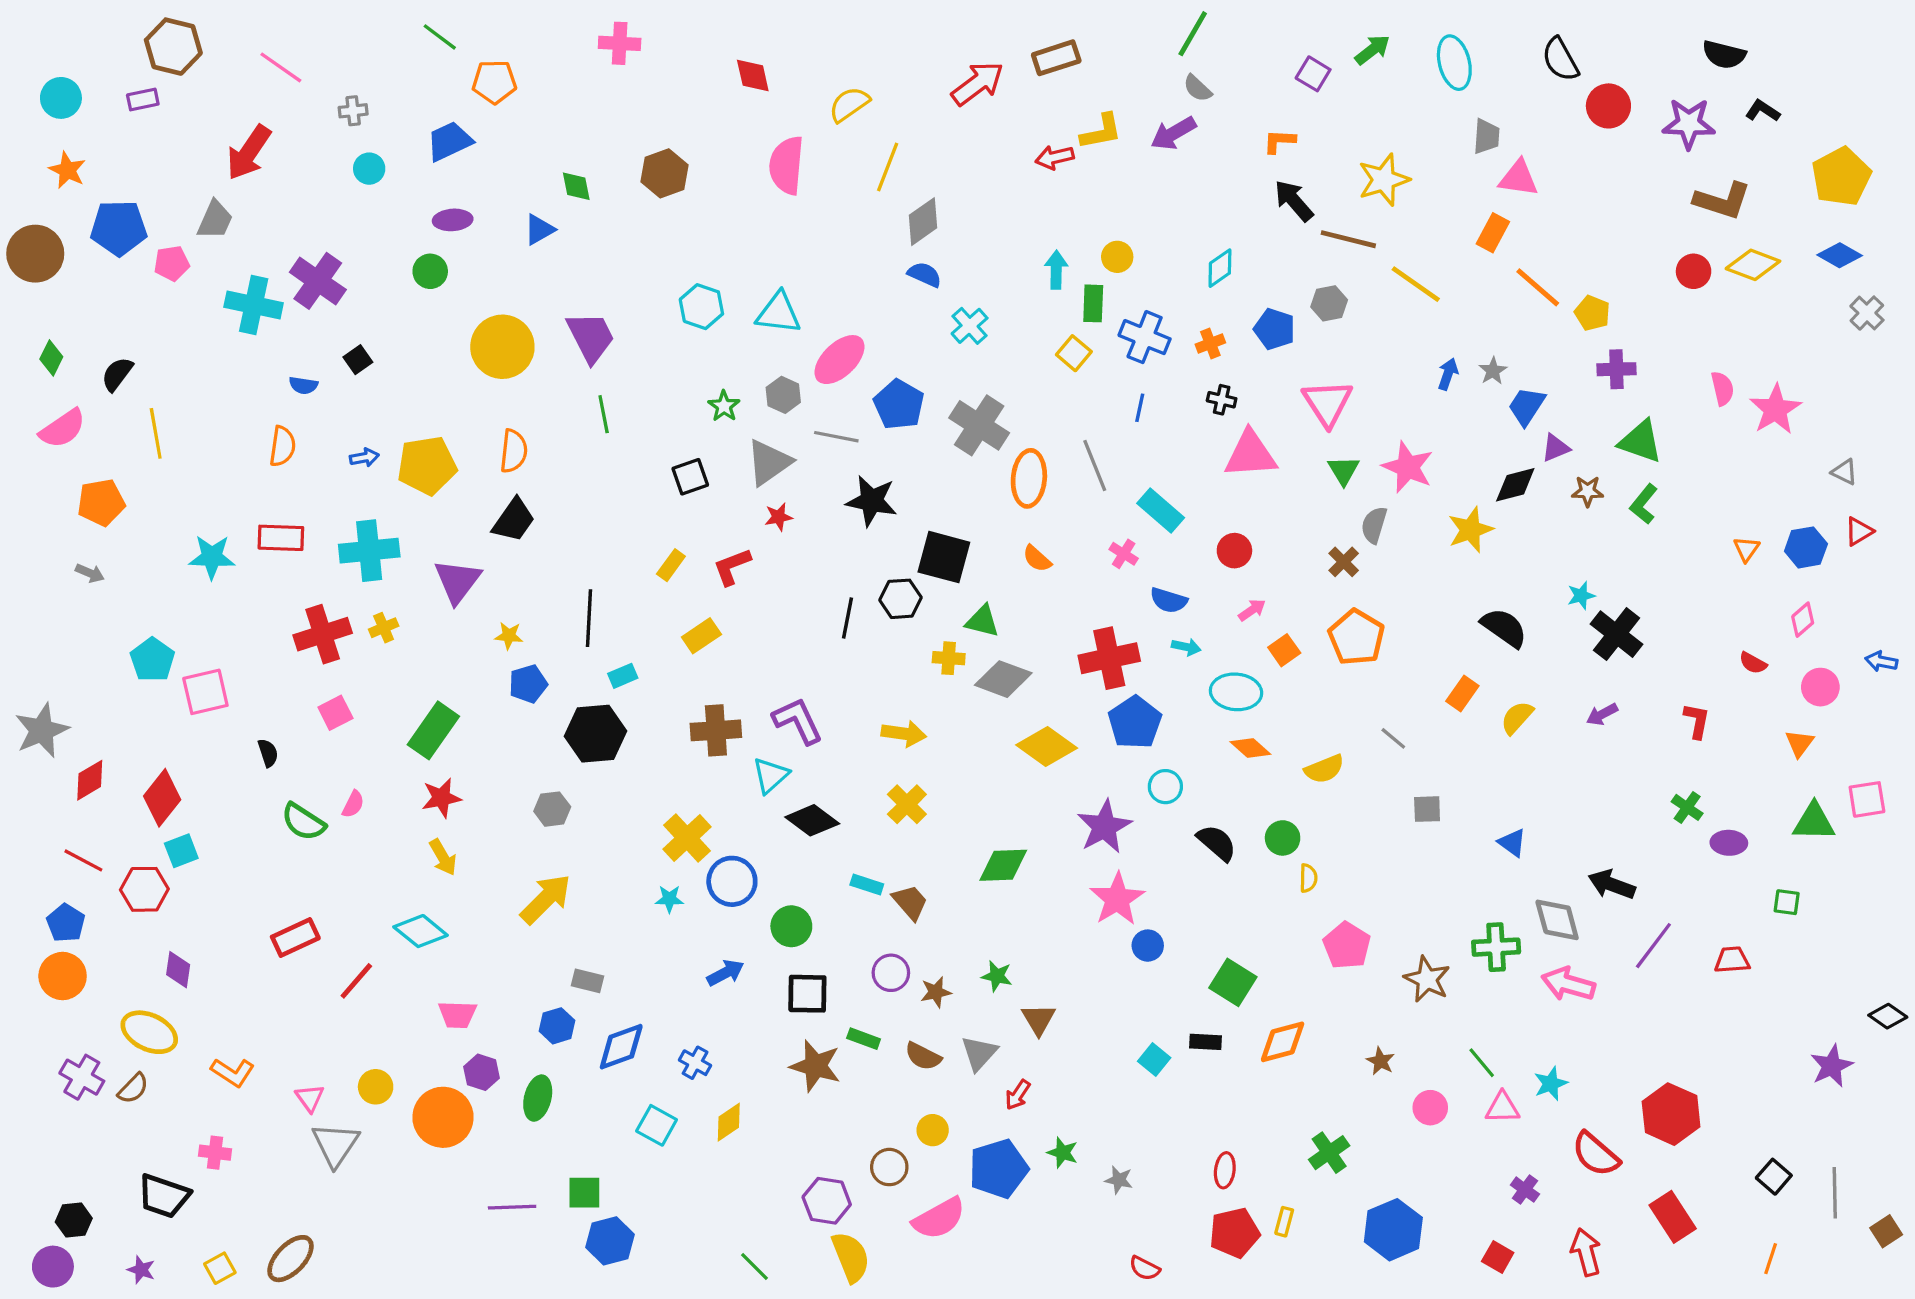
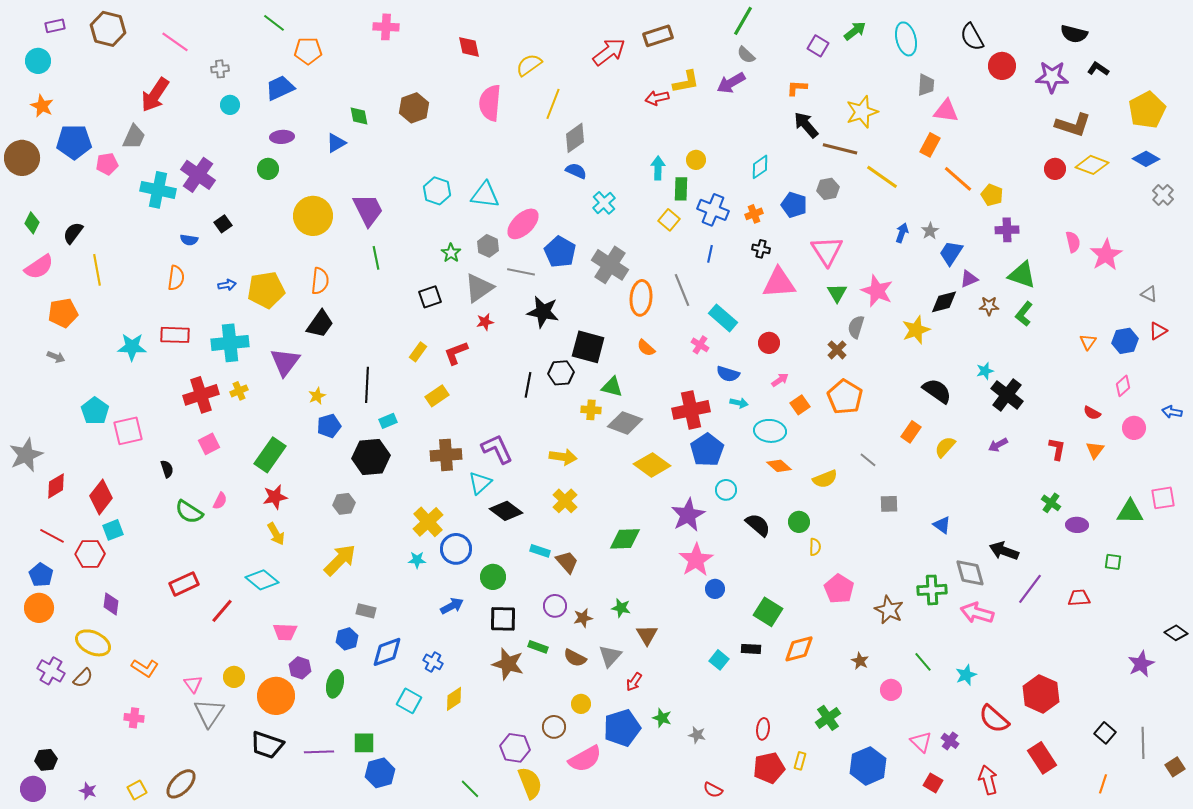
purple rectangle: (143, 100) -> (55, 26), moved
yellow star: (509, 636) -> (317, 396), turned -30
orange triangle: (1799, 743) -> (1095, 450), moved
pink triangle: (1502, 1108) -> (921, 742), moved, turned 45
black trapezoid: (164, 1196) -> (267, 745), moved

